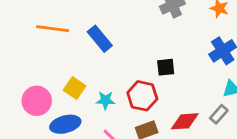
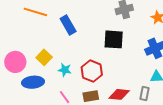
black square: (166, 67) -> (114, 39), moved, size x1.5
gray rectangle: (219, 114) -> (144, 93), turned -40

